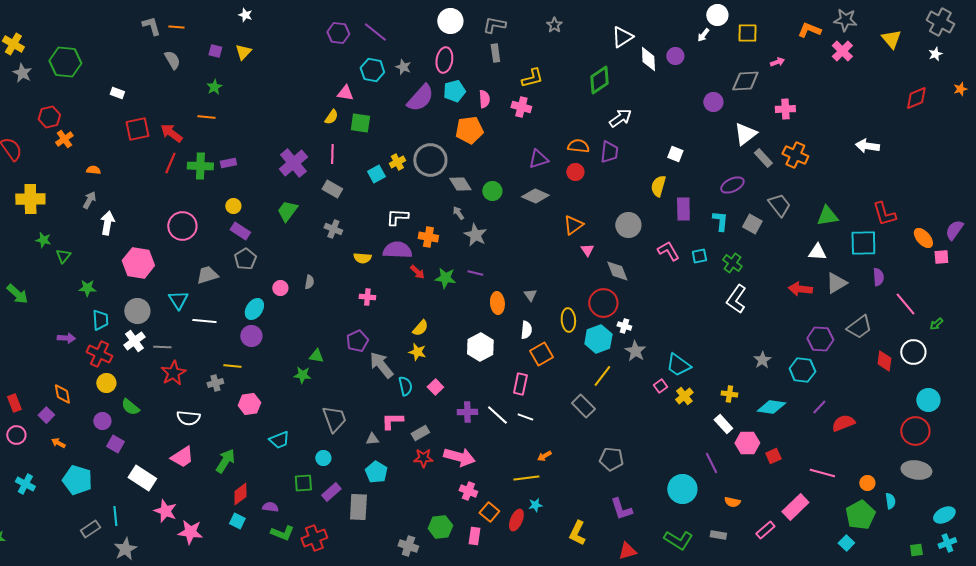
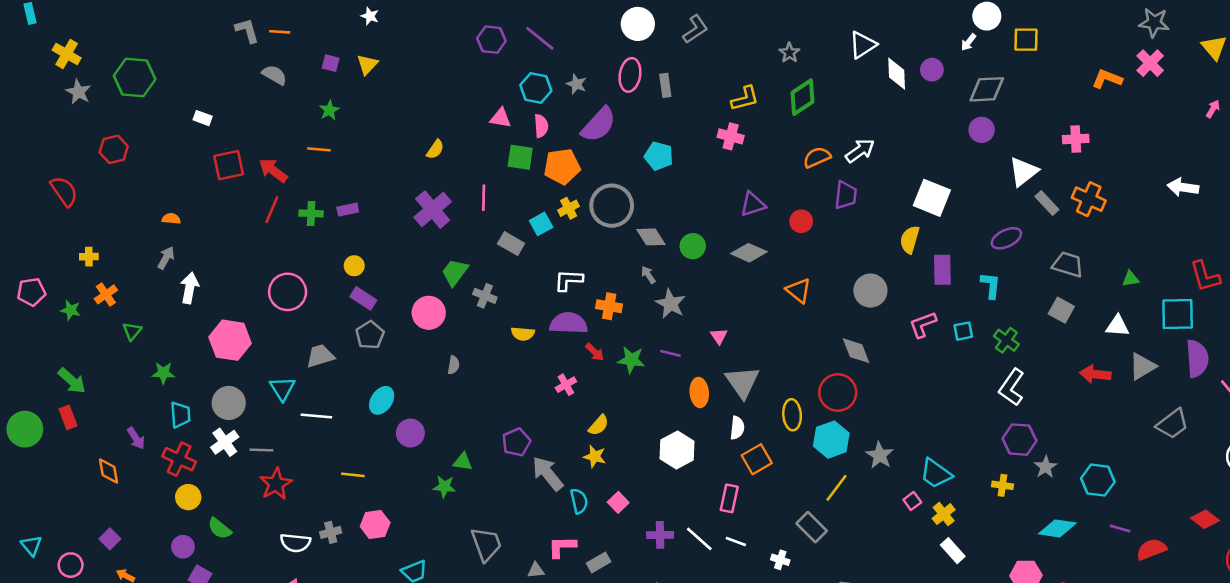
gray L-shape: (494, 25) -> (695, 29), turned 135
gray star: (554, 25) -> (789, 53), moved
orange L-shape: (809, 30) -> (1107, 79), moved
gray rectangle: (495, 53) -> (665, 85), moved
gray semicircle: (172, 60) -> (274, 75), turned -30
pink arrow: (777, 62) -> (1213, 109), moved, turned -40
green diamond: (599, 80) -> (803, 97), moved
gray diamond: (745, 81) -> (987, 89), moved
cyan pentagon: (454, 91) -> (659, 156), moved, turned 30
pink semicircle: (484, 99) -> (541, 126), moved
yellow semicircle: (331, 117) -> (435, 149), moved
orange pentagon: (469, 130) -> (562, 166), moved
orange cross: (64, 139) -> (106, 294), moved
orange semicircle: (578, 146) -> (817, 157), moved, turned -30
white square: (675, 154) -> (932, 198), size x1.8
green cross: (200, 166) -> (311, 213), size x0.7
gray rectangle: (332, 189) -> (511, 244), moved
yellow cross: (30, 199) -> (89, 257), size x0.5
gray trapezoid: (779, 205) -> (1068, 264), turned -35
green trapezoid: (287, 211) -> (455, 272), moved
green triangle: (827, 216) -> (1131, 279), size x0.6
gray square: (752, 224) -> (1061, 310), moved
orange triangle: (573, 225) -> (799, 291), turned -45
green star: (43, 240) -> (71, 310), moved
pink triangle: (587, 250) -> (719, 336), moved
pink L-shape: (668, 251) -> (923, 325), turned -80
purple semicircle: (878, 277) -> (1197, 359), size x1.6
pink circle: (280, 288) -> (429, 313), moved, size x1.6
gray triangle: (530, 295) -> (742, 382), size x2.0
pink cross: (367, 297) -> (566, 385), moved, turned -35
white cross: (624, 326) -> (780, 560), moved
purple circle: (251, 336) -> (410, 433), moved
purple arrow: (66, 338) -> (136, 438), turned 54
purple hexagon: (820, 339) -> (1019, 440), moved
red diamond: (884, 361) -> (1205, 519), moved, turned -60
gray cross: (215, 383) -> (331, 532), moved
orange diamond: (62, 394) -> (108, 471), moved
yellow cross: (729, 394) -> (1002, 485), moved
red rectangle: (14, 403) -> (68, 417), moved
purple line: (819, 407) -> (1120, 528), turned 63
white rectangle: (723, 424) -> (953, 551), moved

